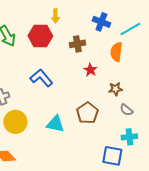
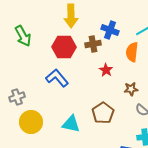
yellow arrow: (55, 16) -> (71, 16), size x1.6
blue cross: (101, 22) -> (110, 30), moved
red hexagon: (40, 36) -> (64, 47), moved

